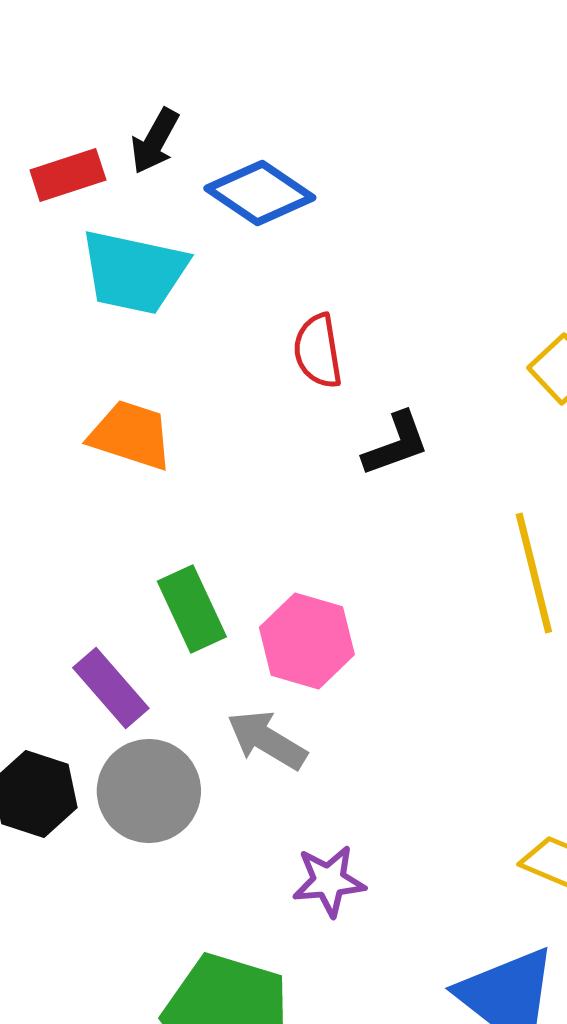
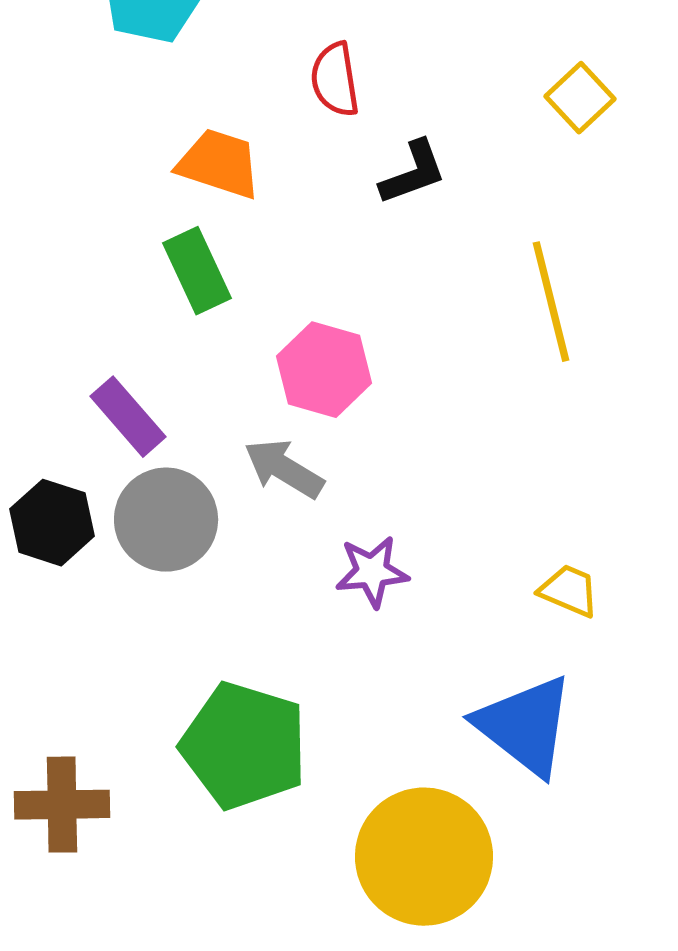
orange trapezoid: (131, 435) -> (219, 164), moved
green rectangle: (192, 609) -> (197, 271), moved
purple star: (329, 881) -> (372, 572), moved

